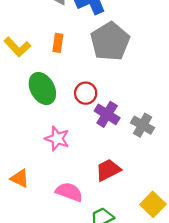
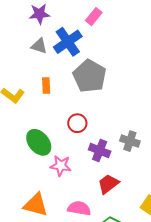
green ellipse: (42, 89) -> (39, 142), moved
purple cross: (107, 114) -> (100, 150), moved
orange triangle: (20, 178) -> (36, 205), size x1.5

